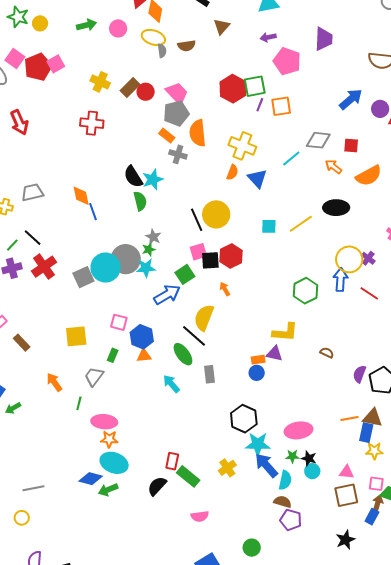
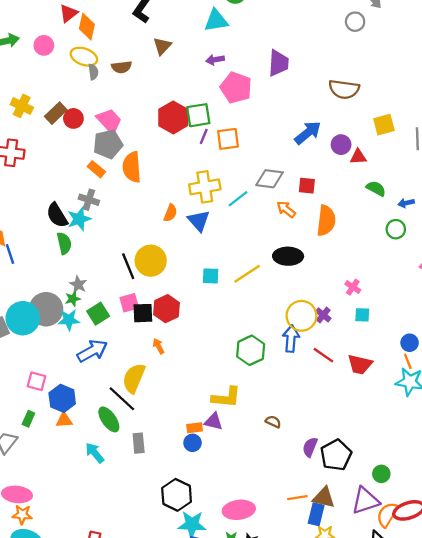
yellow cross: (242, 146) -> (205, 187), moved, turned -32
gray cross: (178, 154) -> (89, 200), moved
orange semicircle: (369, 176) -> (326, 221), turned -56
green square: (185, 274) -> (98, 314), moved

